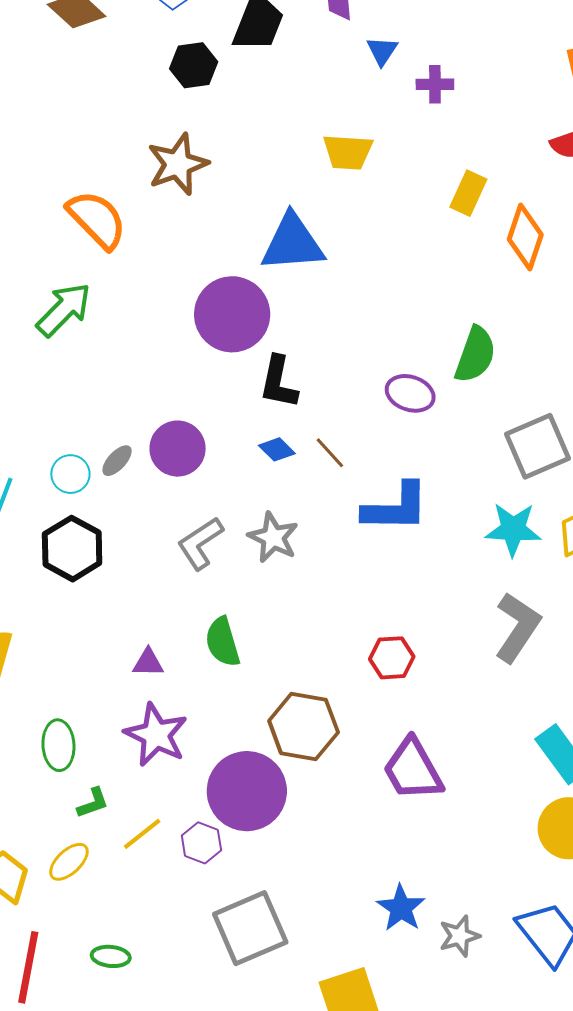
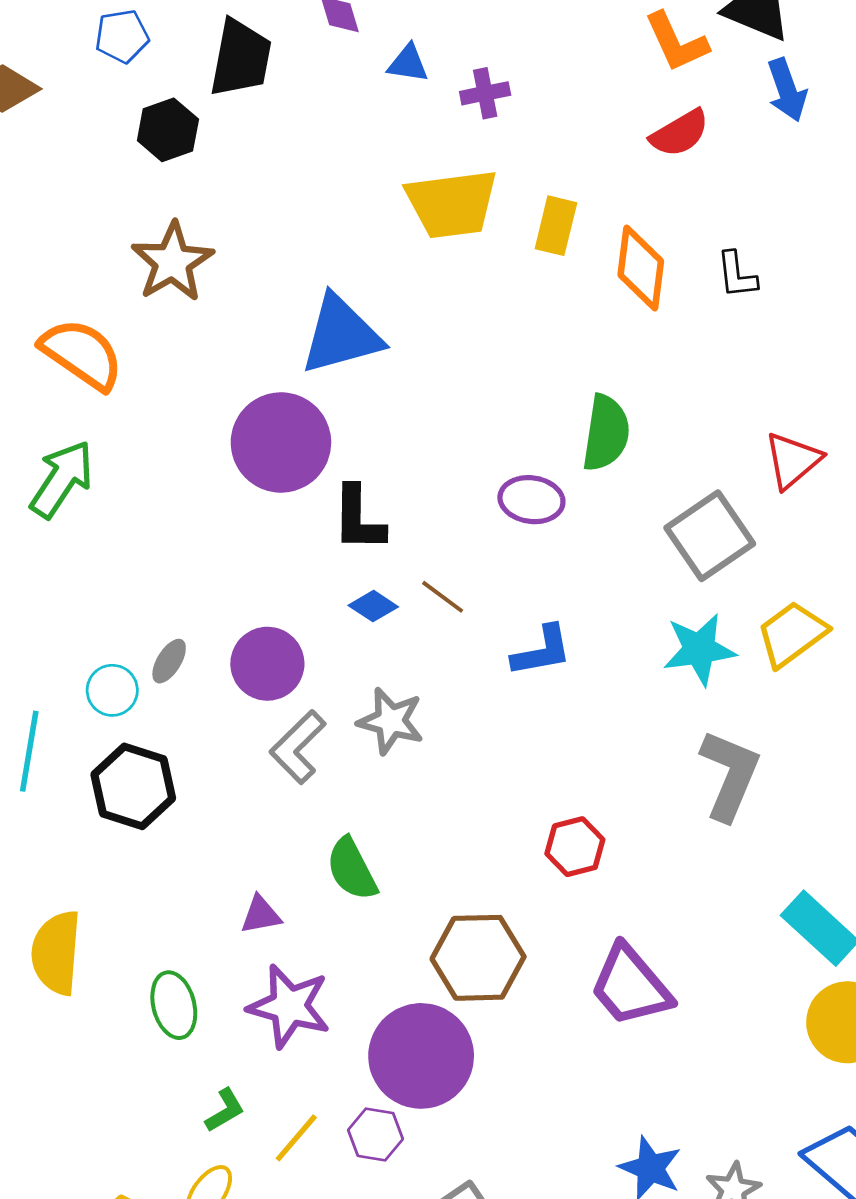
blue triangle: (382, 51) -> (408, 63), turned -44
yellow trapezoid: (348, 152) -> (452, 204), moved, size x1.4
purple circle: (178, 449) -> (267, 664), moved
blue L-shape: (396, 508) -> (542, 651), size x0.7
green ellipse: (58, 745) -> (174, 1005), moved

